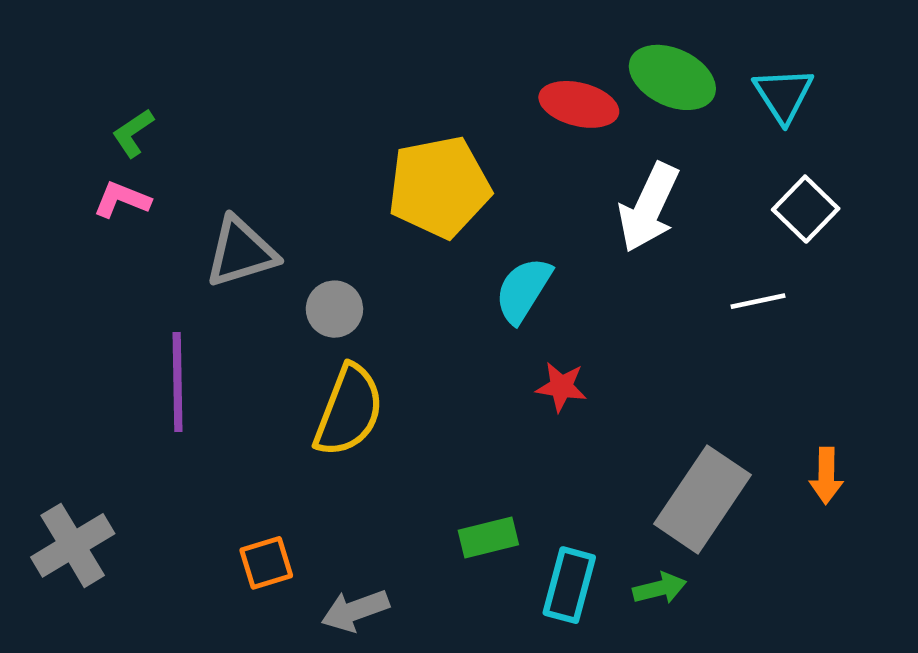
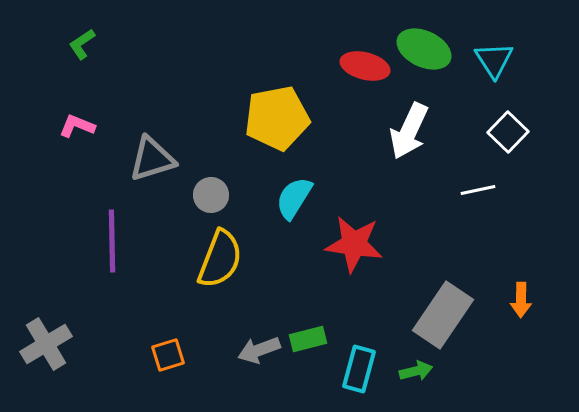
green L-shape: (133, 133) -> (82, 44), moved
cyan semicircle: (523, 290) -> (294, 198), moved
red star: (561, 387) -> (354, 244), size x1.8
gray arrow: (355, 610) -> (259, 350), moved

